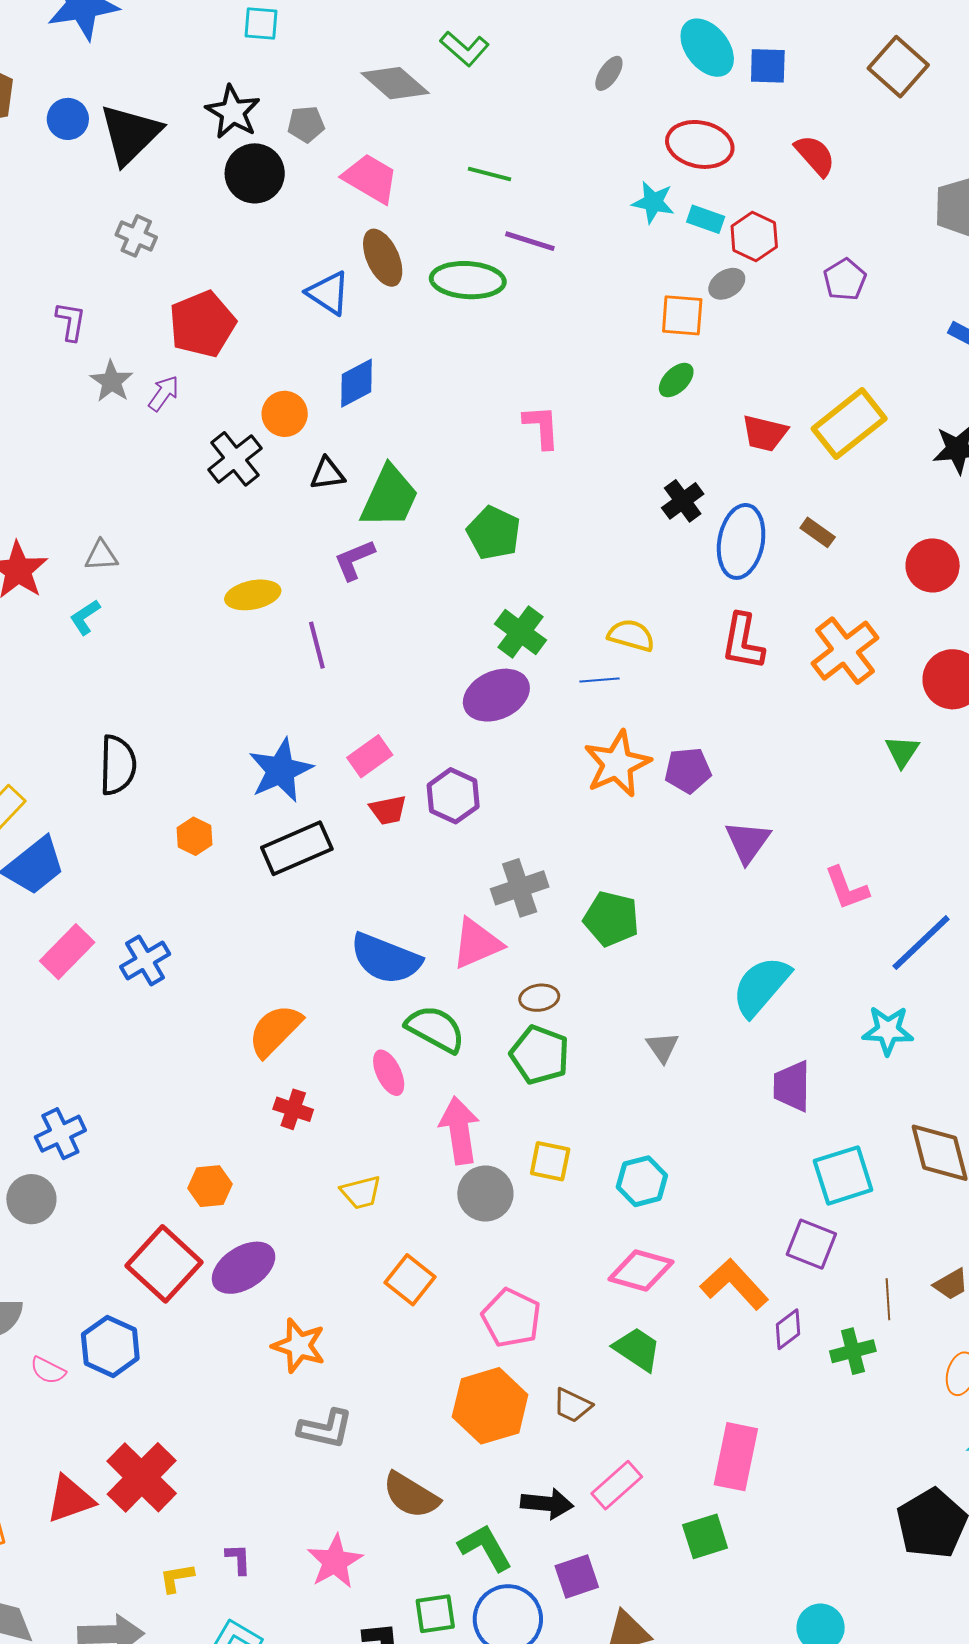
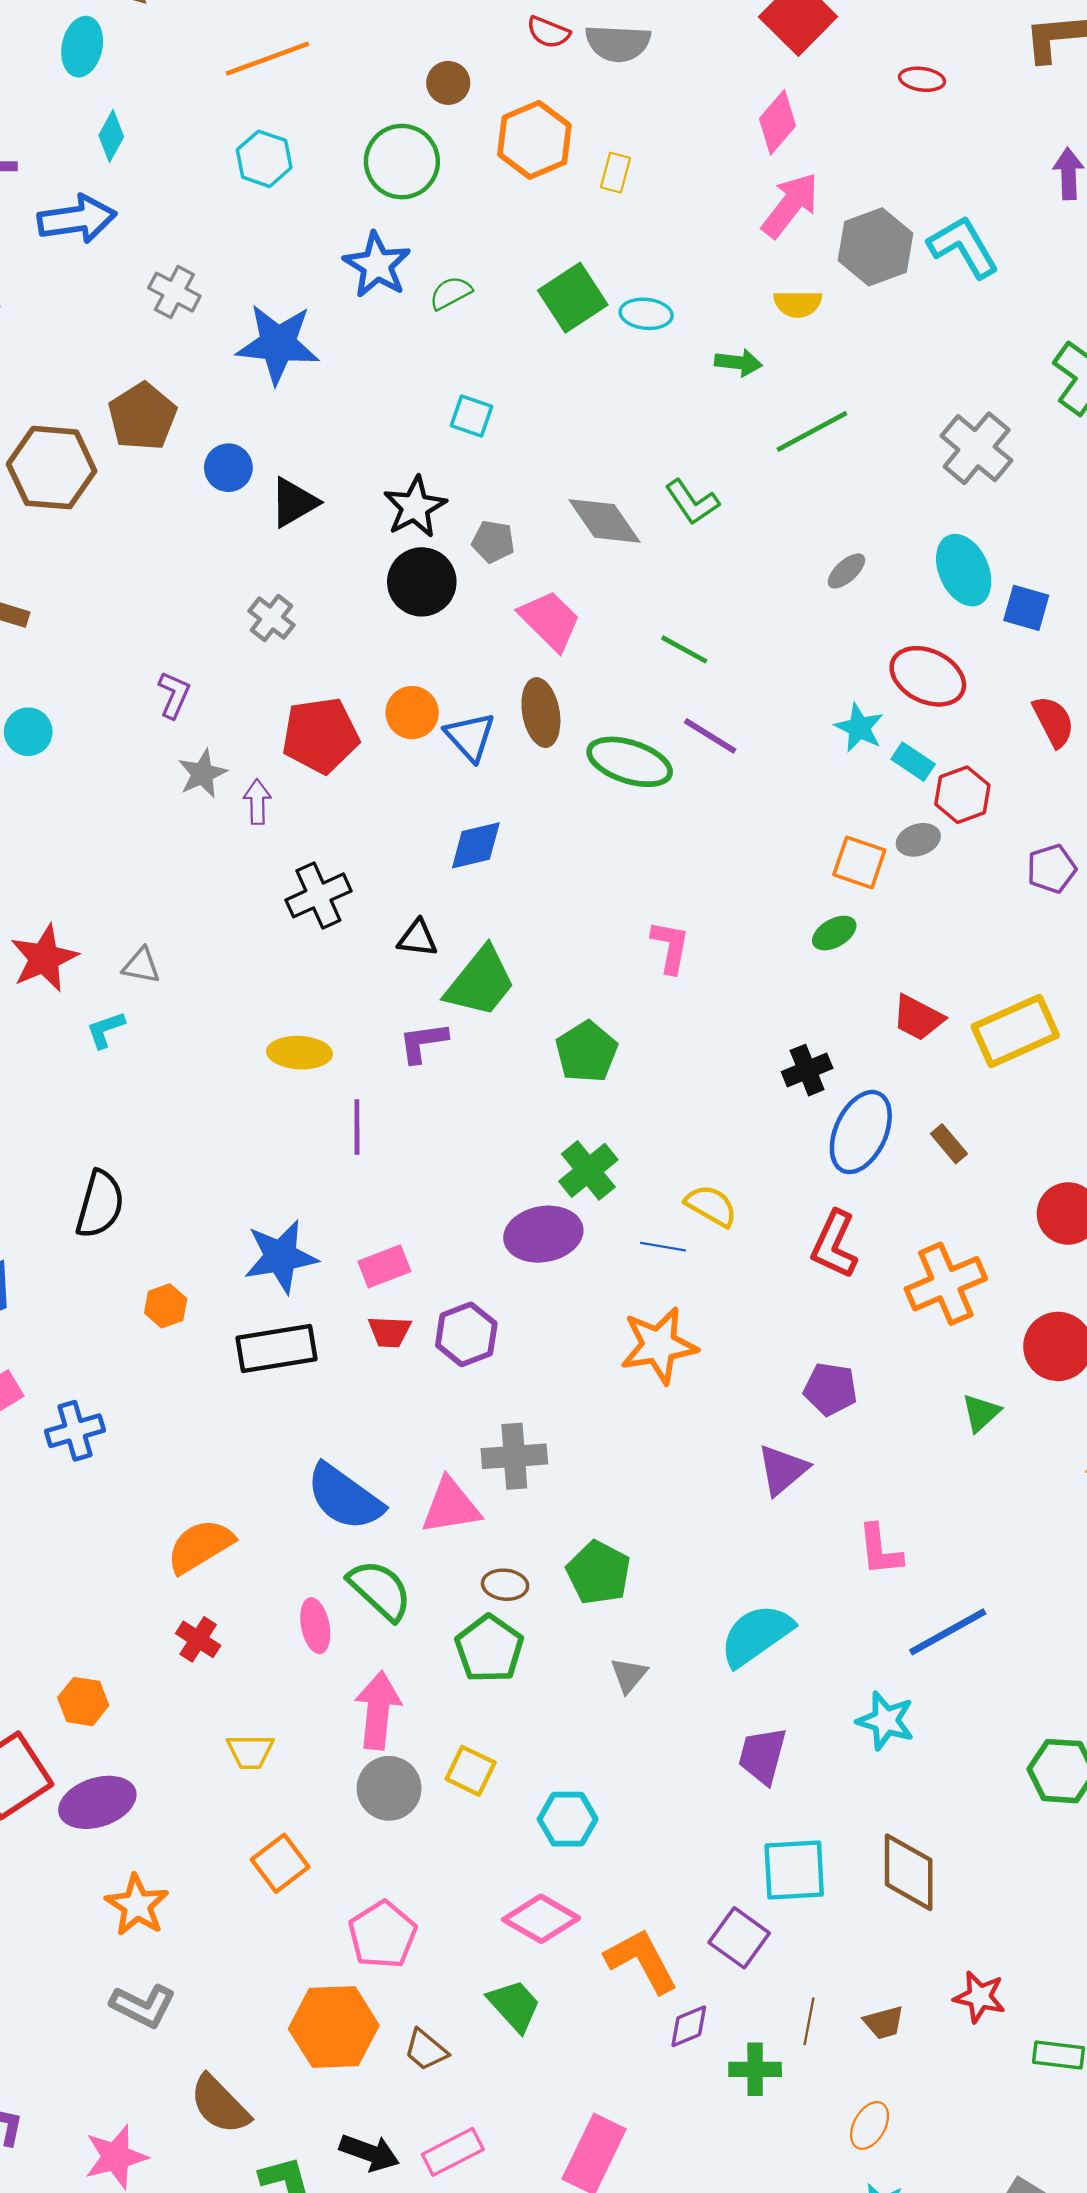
black triangle: (130, 134) -> (294, 502), size x0.7
purple arrow: (164, 393) -> (257, 802), turned -51
orange circle: (285, 414) -> (412, 713), moved
purple pentagon: (688, 770) -> (830, 1389), moved
green pentagon: (611, 919) -> (598, 1573), moved

